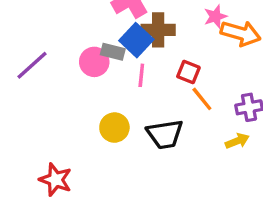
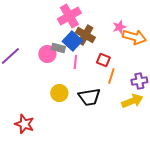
brown cross: (158, 30) -> (85, 35), turned 30
orange line: (202, 99) -> (111, 76), turned 56
yellow arrow: (237, 141) -> (132, 101), size x1.5

